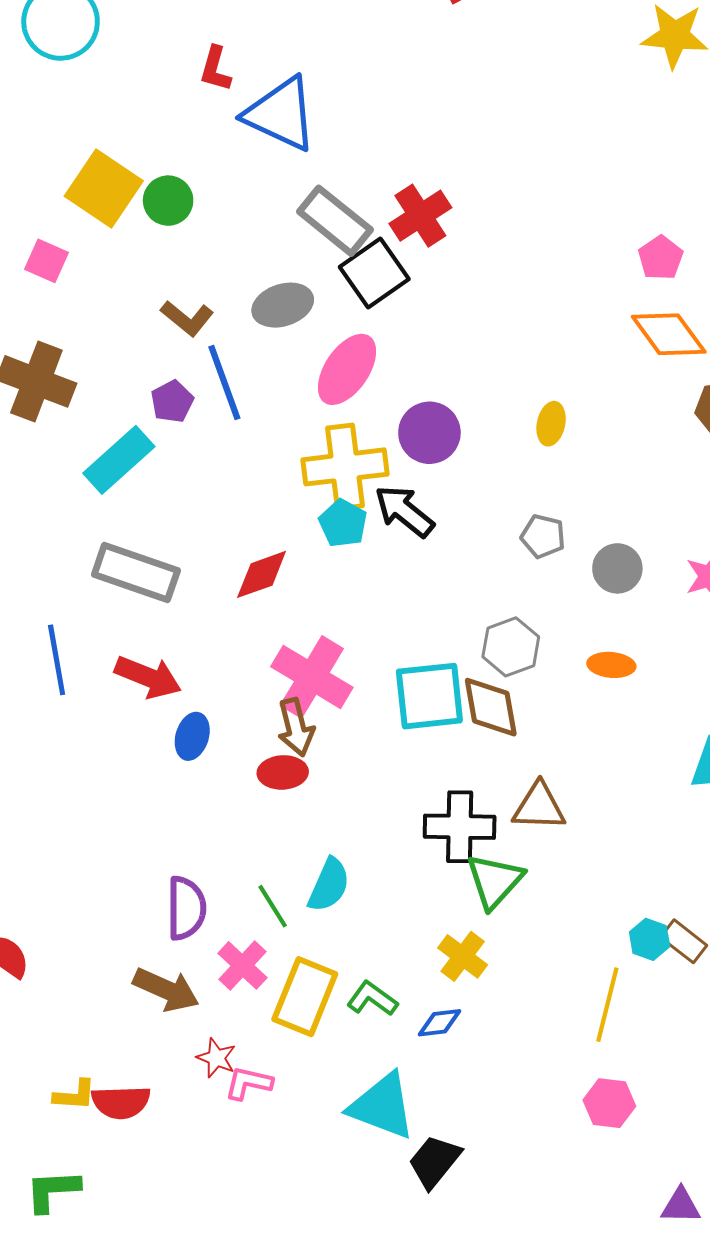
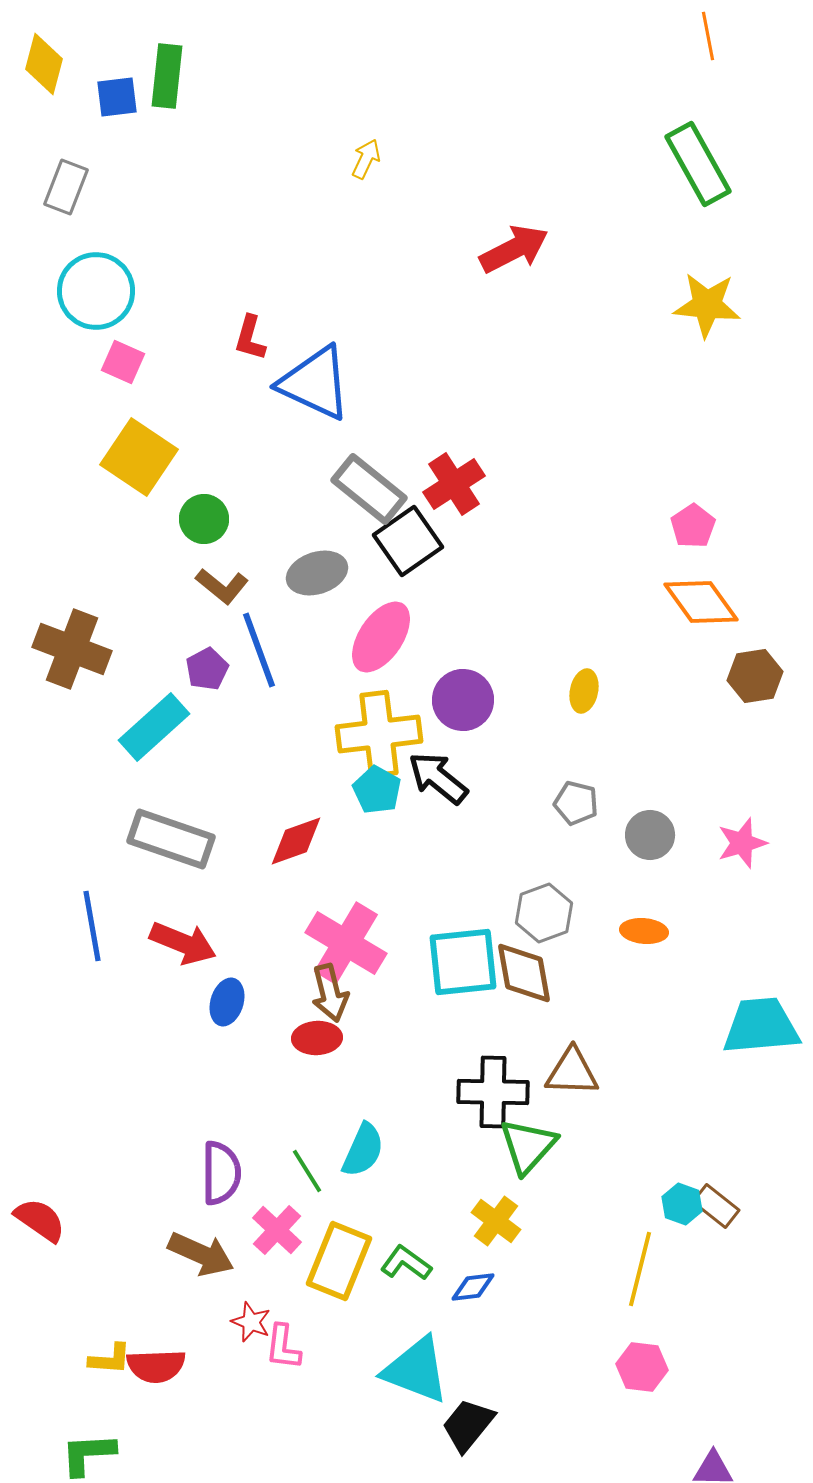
green circle: (168, 201) -> (204, 519), moved
pink square: (46, 261) -> (123, 362), moved
pink L-shape: (249, 1083) -> (283, 1347), turned -96

